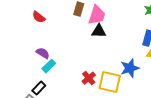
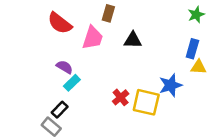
pink trapezoid: (97, 15) -> (93, 38), moved
red semicircle: (39, 17) -> (60, 23), size x1.5

